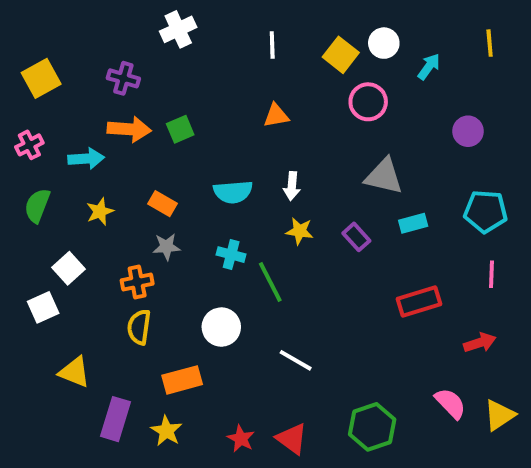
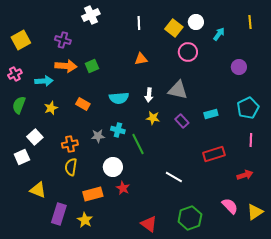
gray triangle: (384, 176) -> (178, 90), moved
cyan pentagon: (486, 211) -> (248, 108), turned -30
gray star: (166, 247) -> (98, 136), moved
white line: (296, 360) -> (174, 177), moved
red star: (241, 439) -> (123, 188), moved

